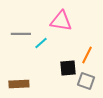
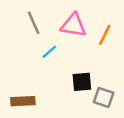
gray line: (21, 34) -> (34, 23), moved, turned 66
orange line: (87, 55) -> (105, 35), moved

